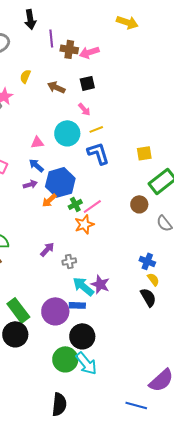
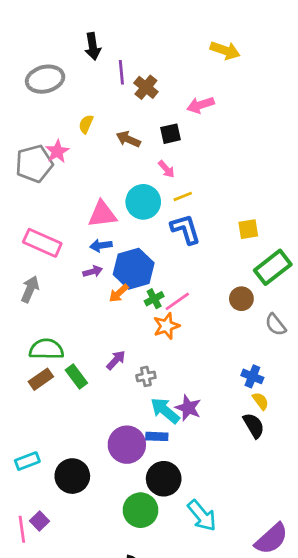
brown cross: (69, 49) -> (146, 87), turned 30
pink arrow: (89, 52) -> (201, 105), moved
pink triangle: (37, 142) -> (102, 214), size x1.6
blue arrow: (36, 165) -> (101, 246), turned -49
green rectangle: (18, 310) -> (76, 376), moved, size x0.7
cyan arrow: (86, 363) -> (202, 516), moved

